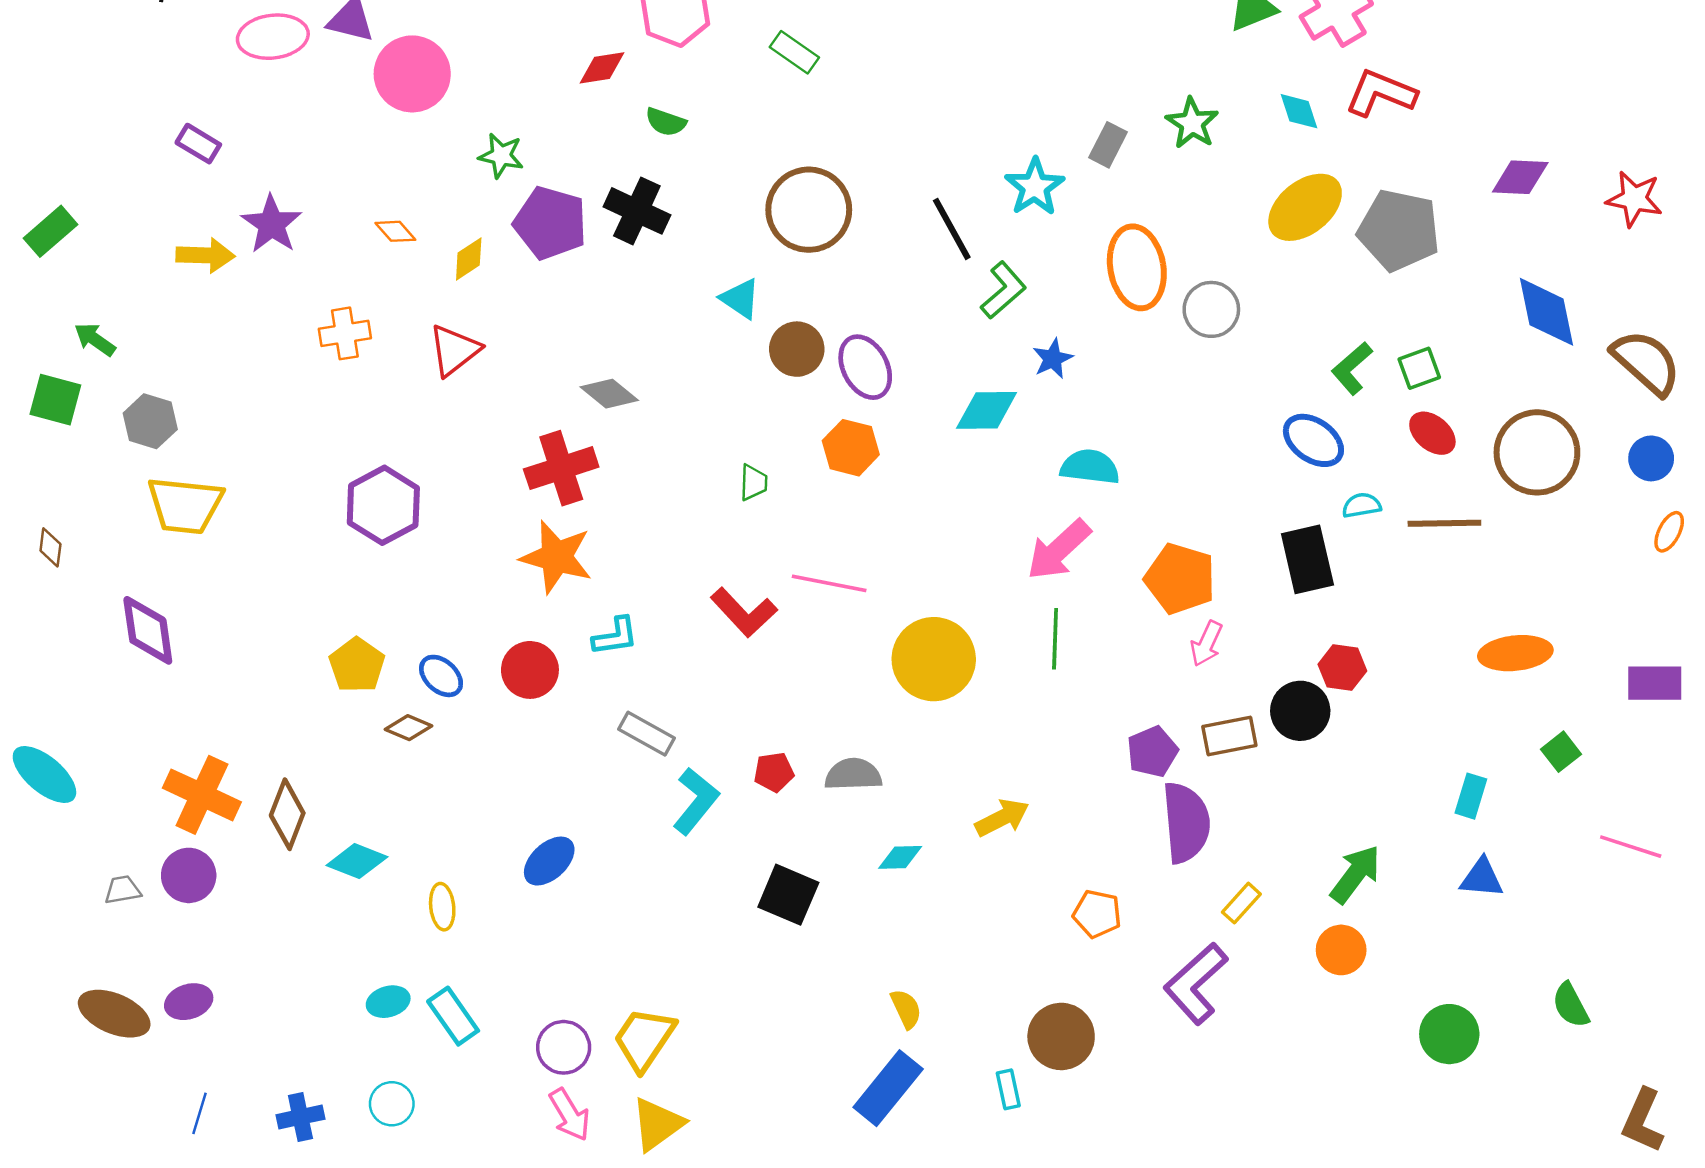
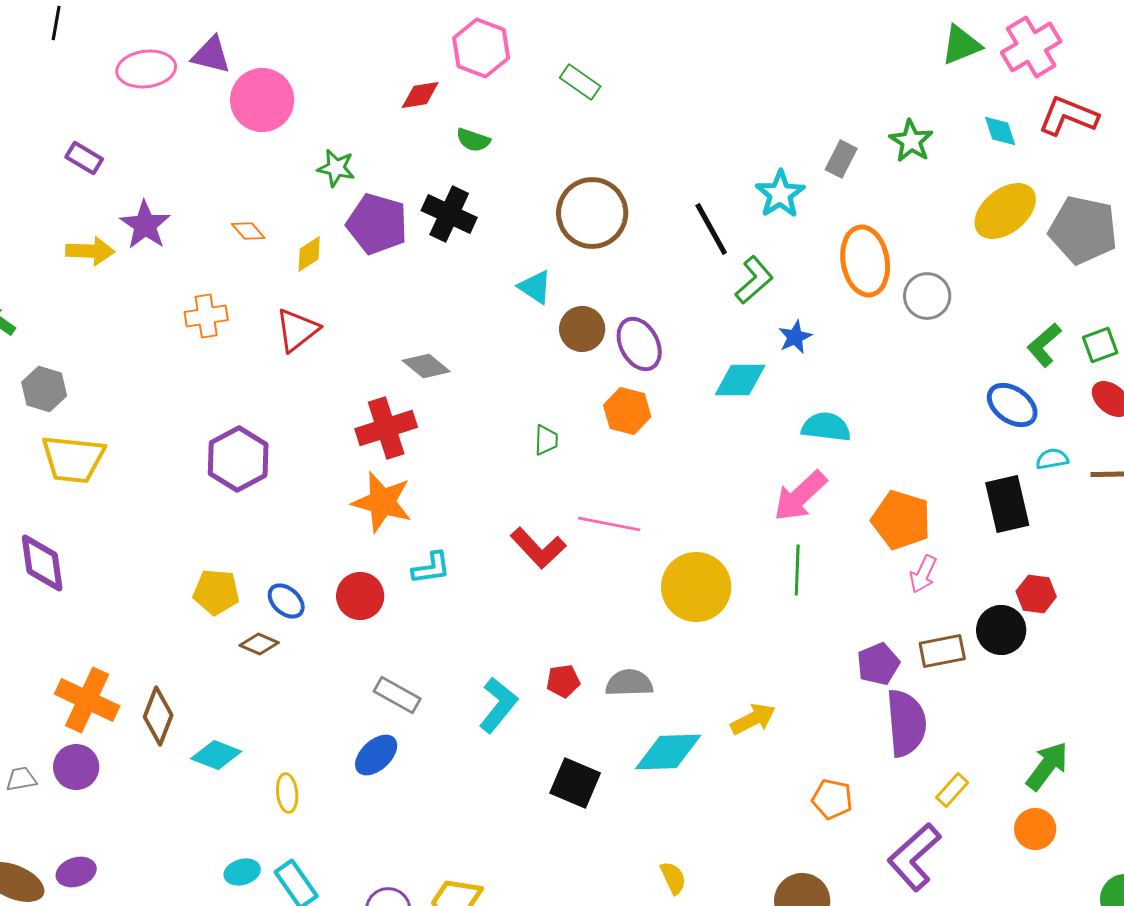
yellow pentagon: (357, 665) -> (216, 592), turned -30
gray rectangle: (647, 734) -> (397, 695), moved
cyan diamond: (900, 857) -> (668, 752), size x1.8

